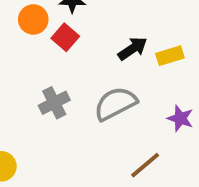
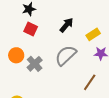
orange circle: (33, 19) -> (16, 55), moved
yellow rectangle: (170, 56) -> (93, 34), moved

